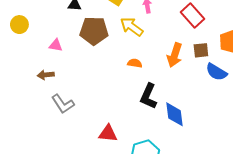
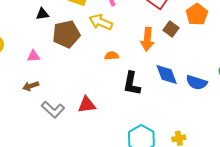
brown square: (201, 50) -> (171, 29), turned -35
blue semicircle: (216, 72) -> (197, 82), moved
blue diamond: (175, 114) -> (167, 74), moved
red triangle: (108, 133) -> (87, 105), moved

